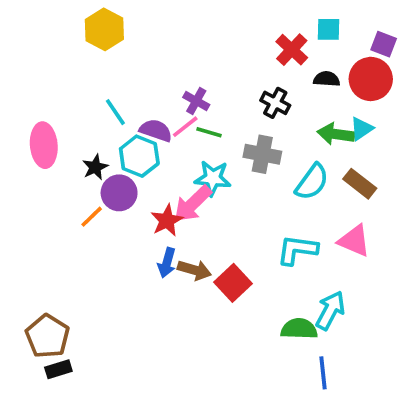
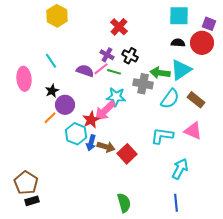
cyan square: (328, 29) -> (179, 16), size x1.5
red cross: (292, 50) -> (119, 27), moved
black cross: (275, 103) -> (130, 56), moved
cyan line: (115, 112) -> (51, 61), moved
cyan triangle: (362, 129) -> (181, 70), moved, size x1.6
green arrow: (336, 134) -> (160, 73), moved
cyan hexagon: (139, 156) -> (76, 134), moved
green semicircle: (299, 329) -> (124, 203), moved, turned 72

